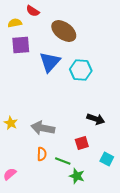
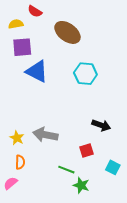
blue triangle: (50, 62) -> (37, 71), moved, turned -45
yellow star: (11, 123) -> (17, 138), moved
orange semicircle: (42, 154) -> (20, 162), moved

